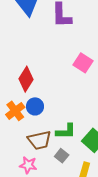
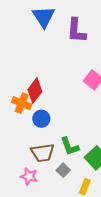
orange cross: (15, 111) -> (22, 103), moved, turned -36
green L-shape: (66, 131) -> (70, 146), turned 65

